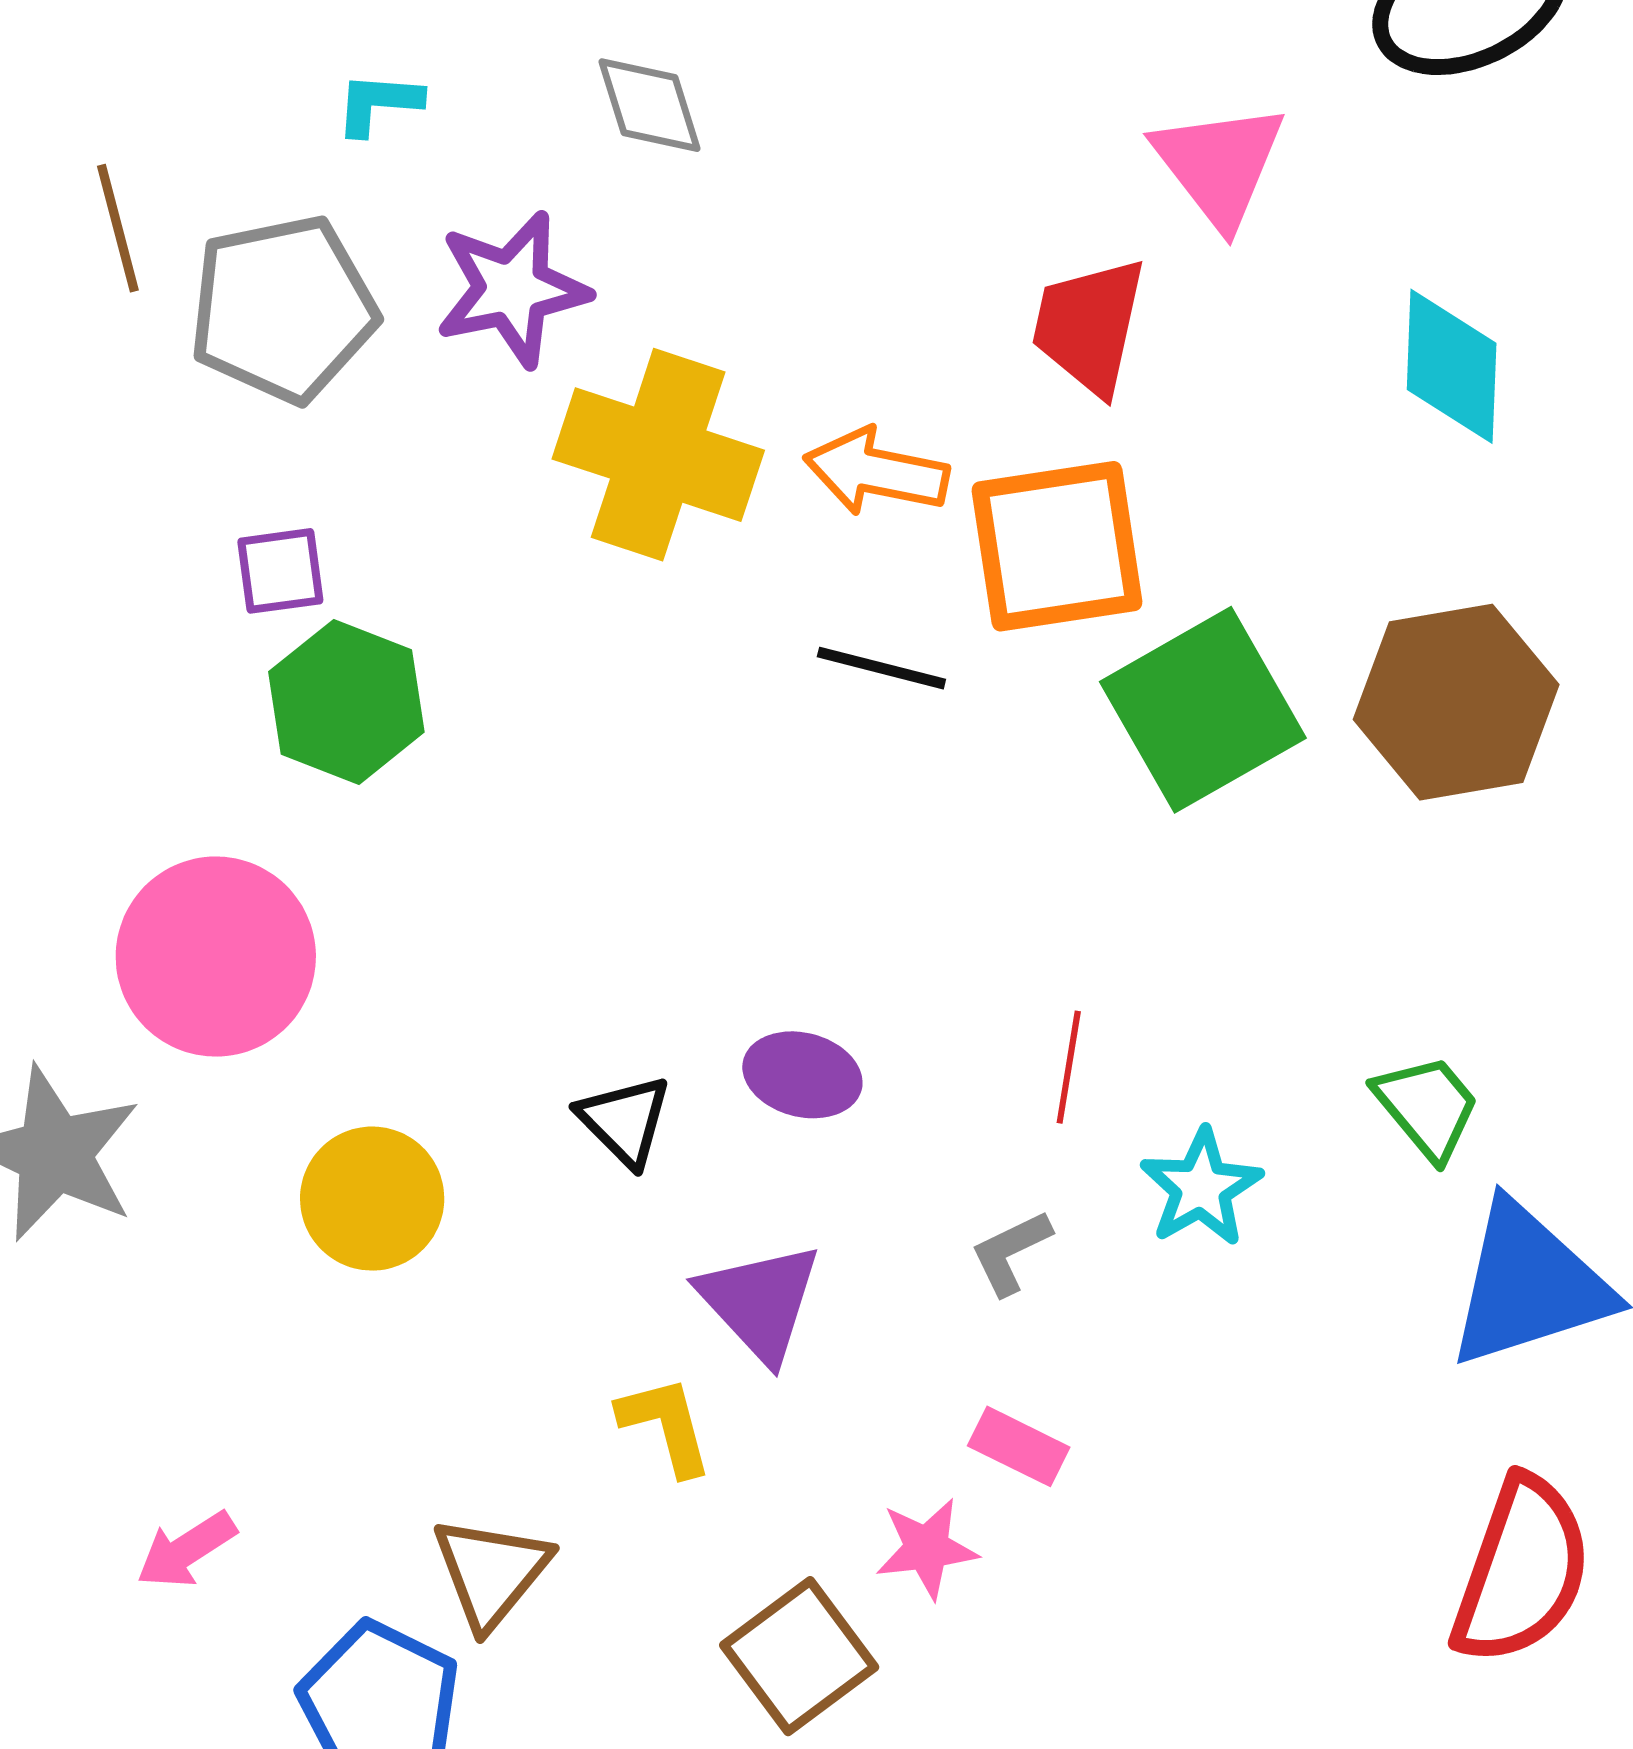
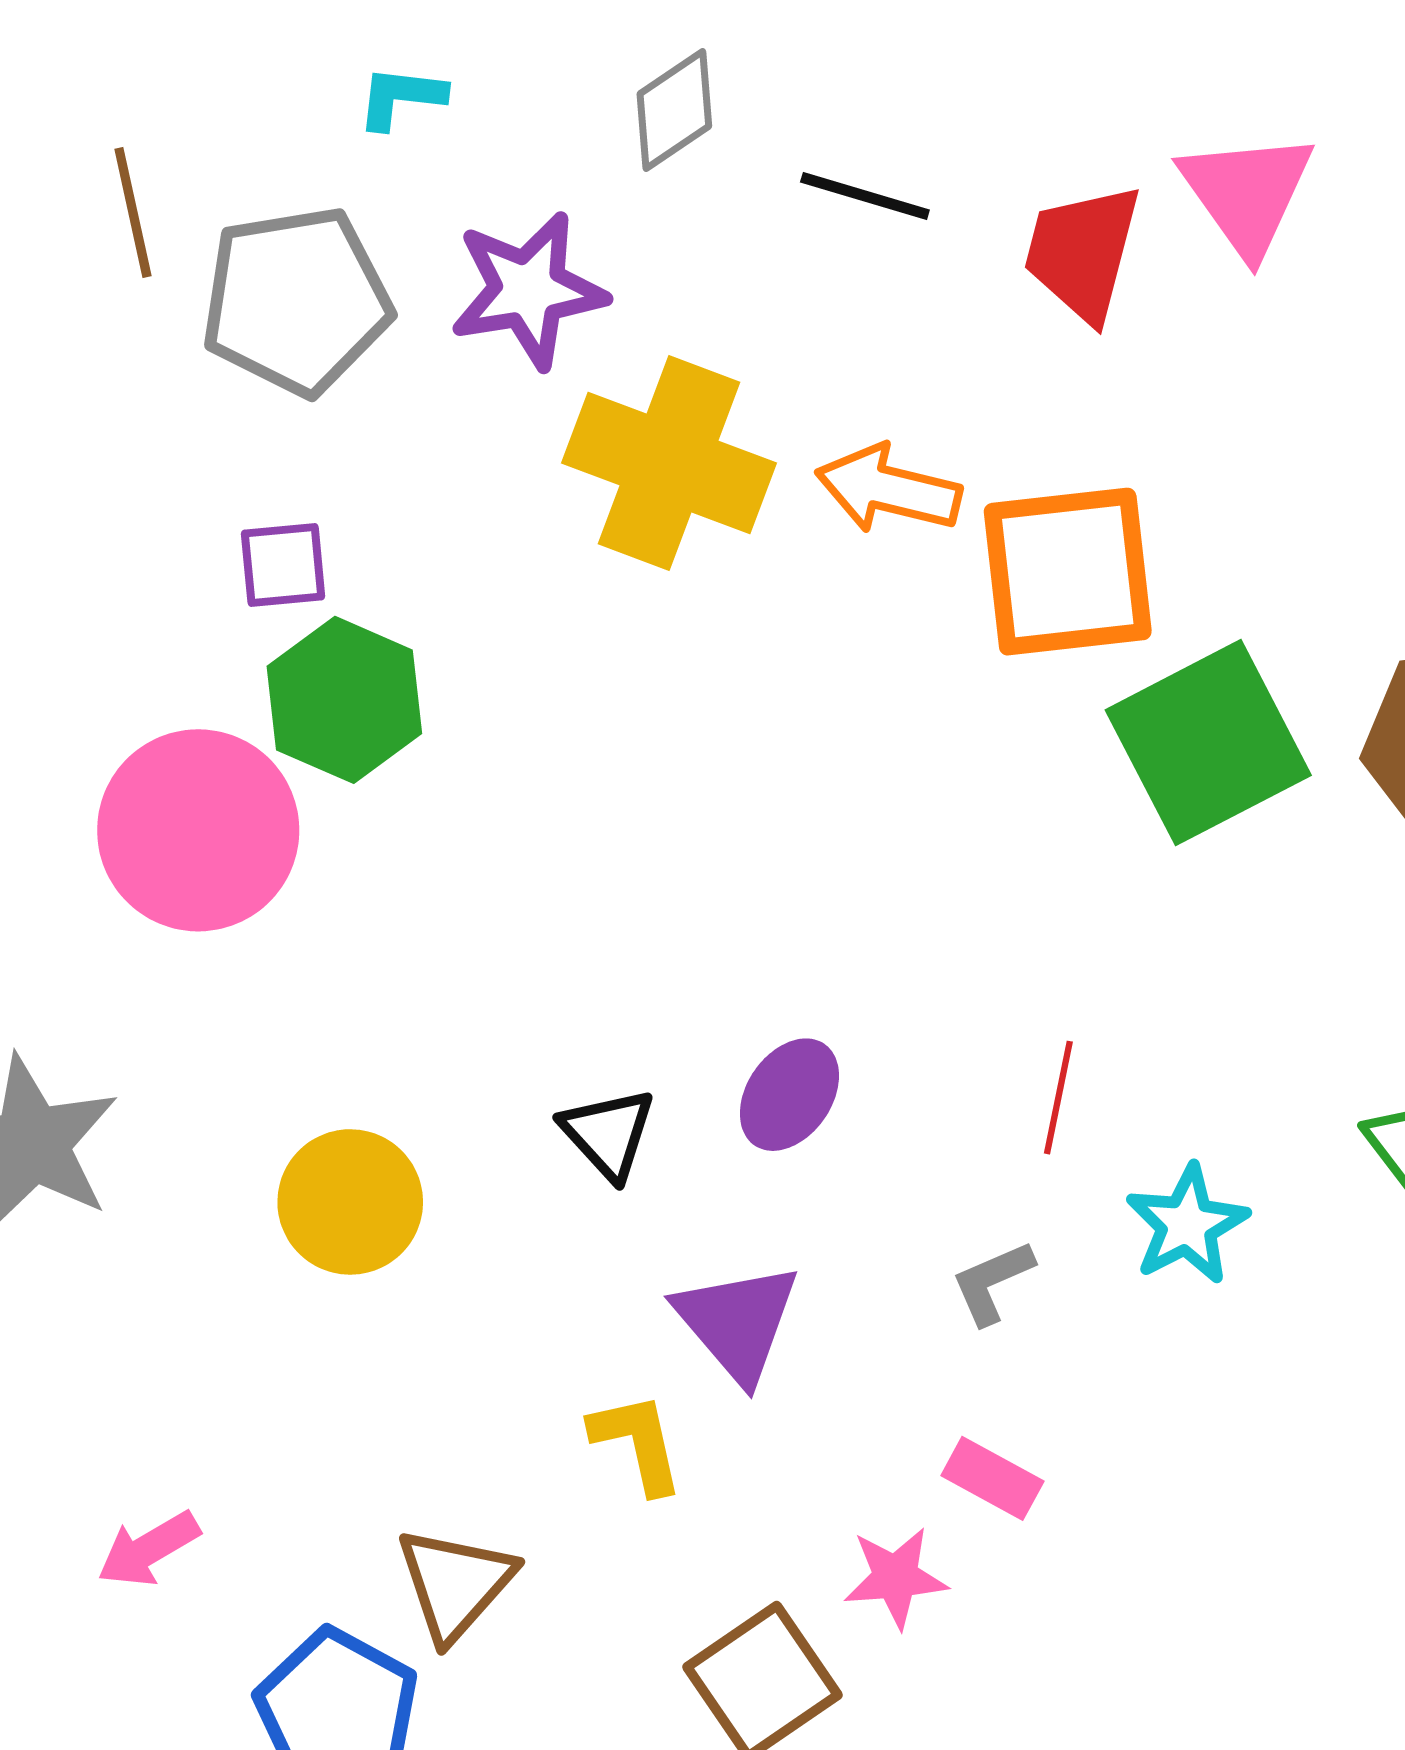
gray diamond: (649, 105) -> (674, 110), turned 71
red trapezoid: (1089, 326) -> (1083, 253), moved
black line: (881, 668) -> (865, 196), moved
pink circle: (216, 957) -> (198, 830), moved
purple ellipse: (802, 1075) -> (789, 1095), turned -72

